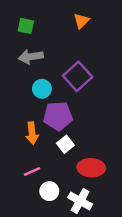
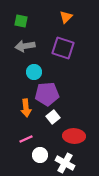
purple square: (78, 76) -> (63, 48), moved, turned -30

